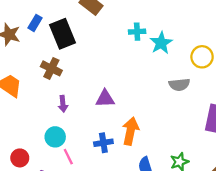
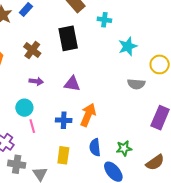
cyan cross: (137, 32) -> (104, 20), moved
black rectangle: (63, 34) -> (68, 38), moved
purple arrow: (63, 104) -> (36, 81), turned -88

